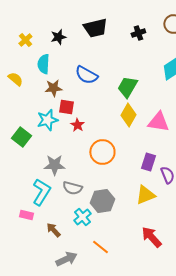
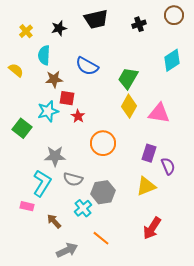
red arrow: (151, 237) -> (152, 228), turned -105

